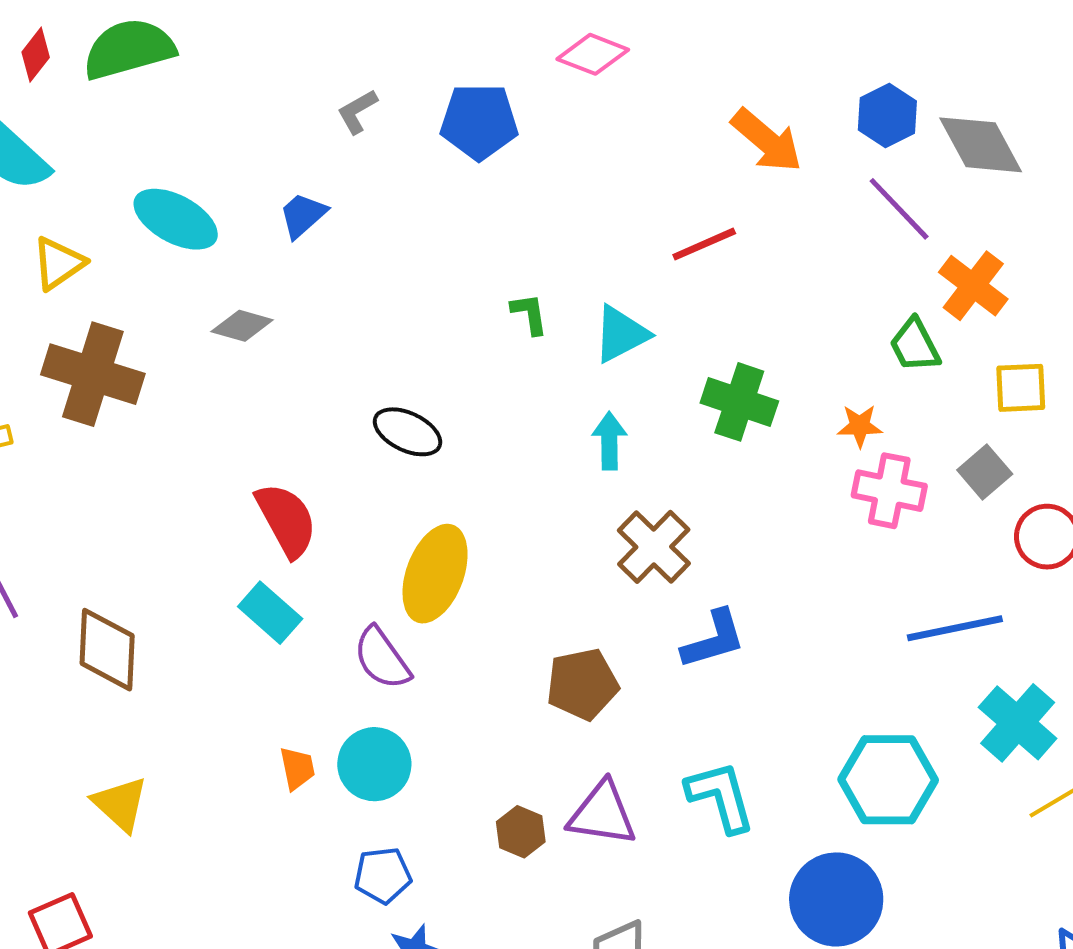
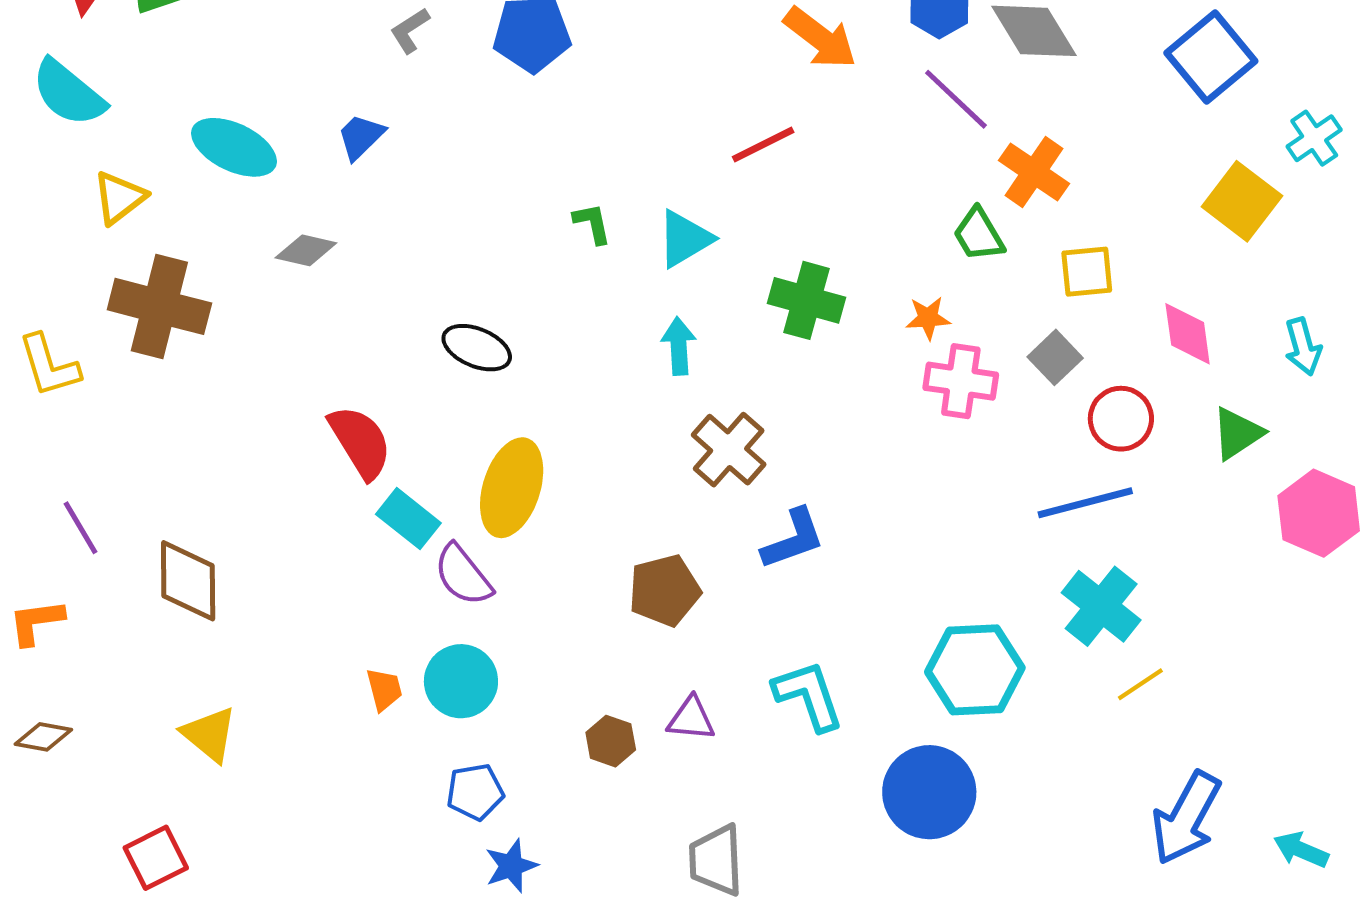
cyan rectangle: (270, 613) -> (408, 519), moved
blue line: (955, 628) -> (1085, 503), moved
purple triangle: (602, 814) -> (691, 719), size x0.7

